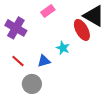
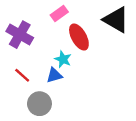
red ellipse: (82, 30) -> (79, 37), moved
cyan star: (63, 48) -> (63, 59), moved

